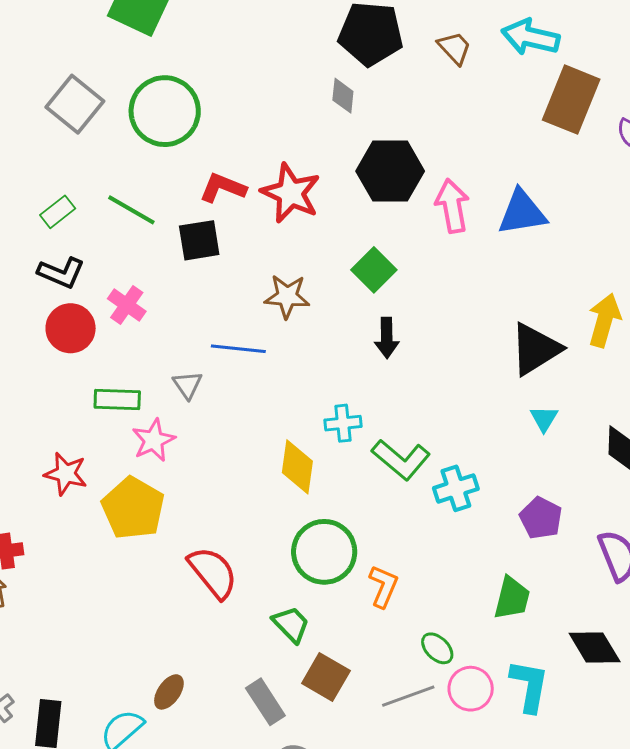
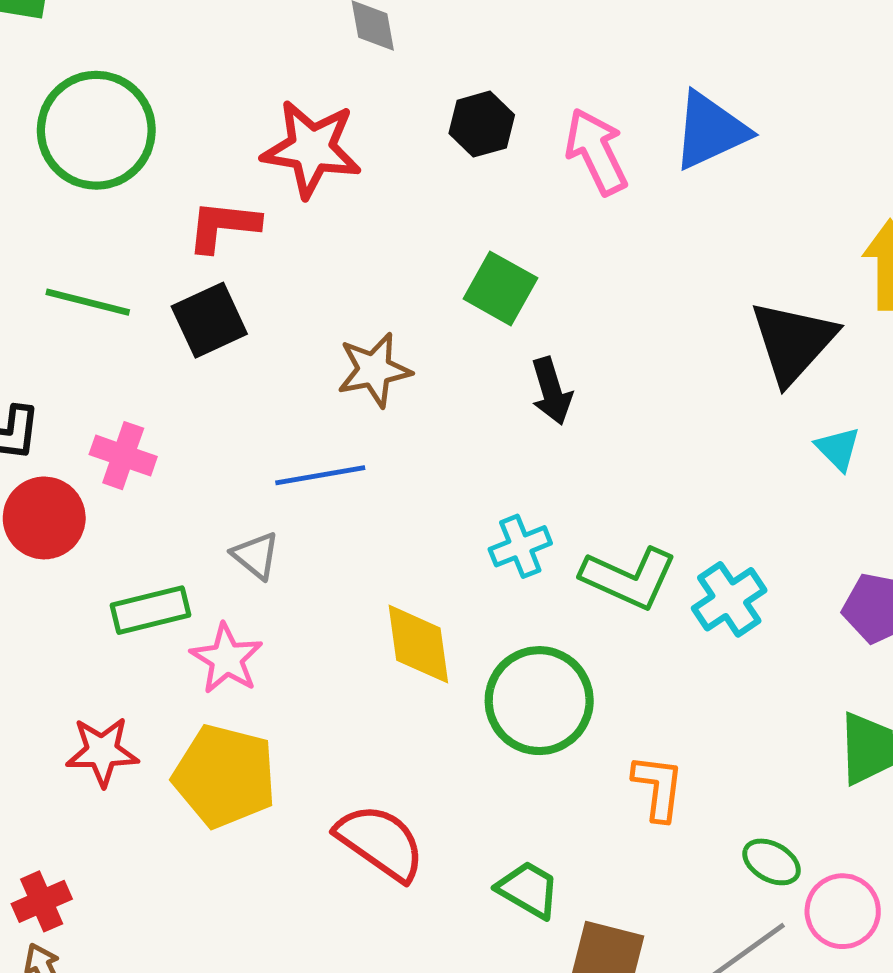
black hexagon: (390, 171) -> (482, 124), size x0.6
red star: (291, 193) -> (312, 149), moved
yellow diamond: (297, 467) -> (418, 644), moved
green circle: (324, 552) -> (539, 701), moved

